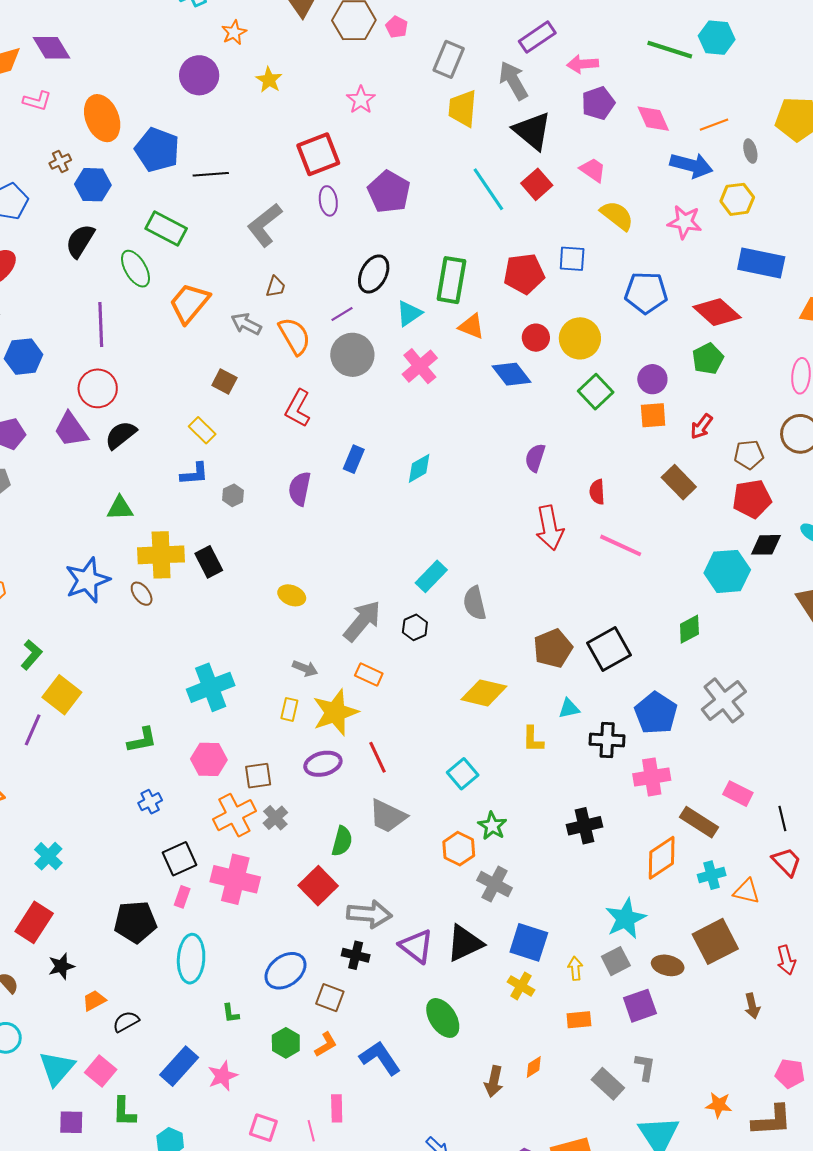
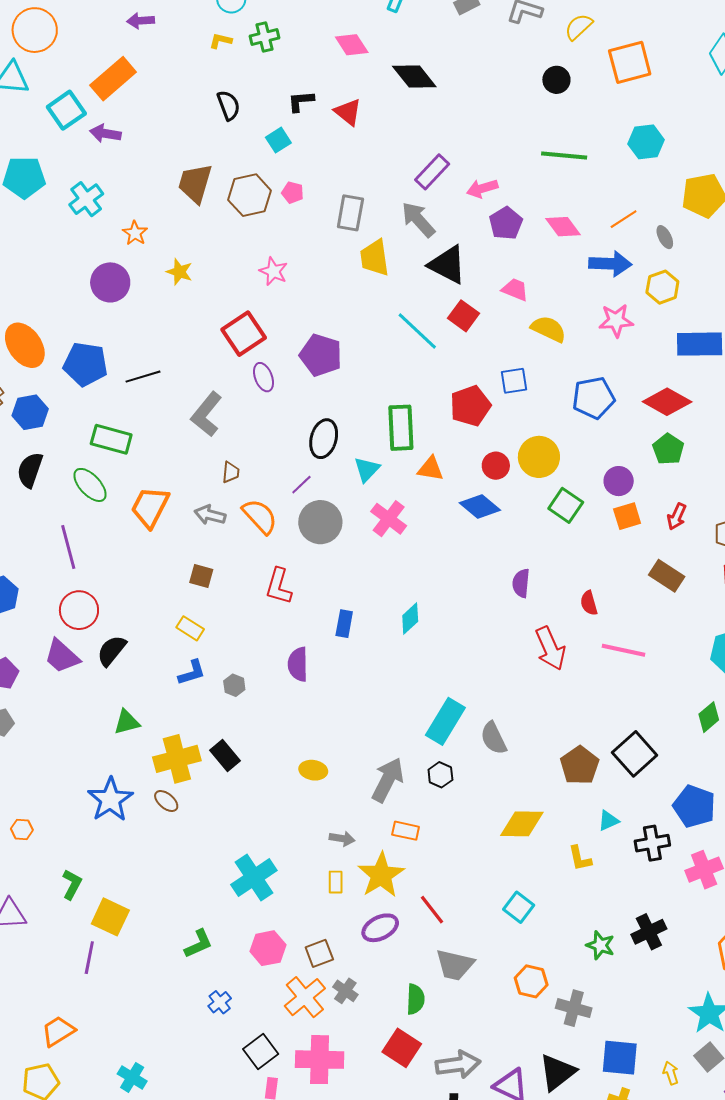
cyan hexagon: (717, 38) -> (646, 142), moved
cyan rectangle: (431, 576) -> (445, 721), size x1.4
green star: (492, 826) -> (600, 945), moved

